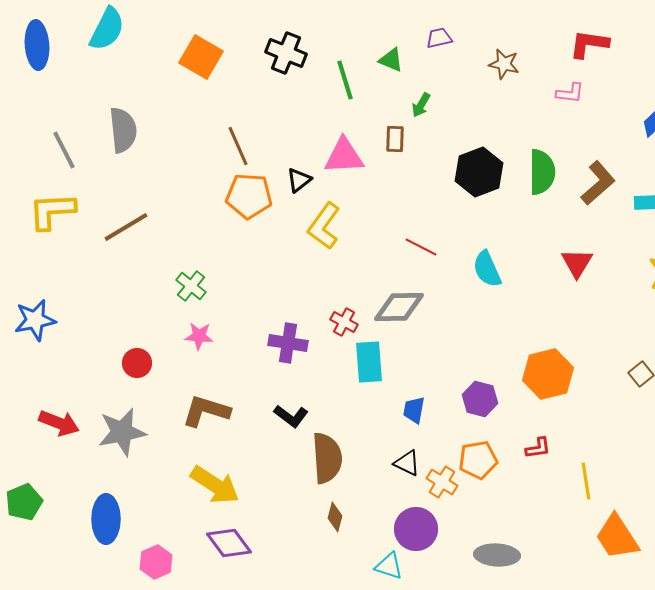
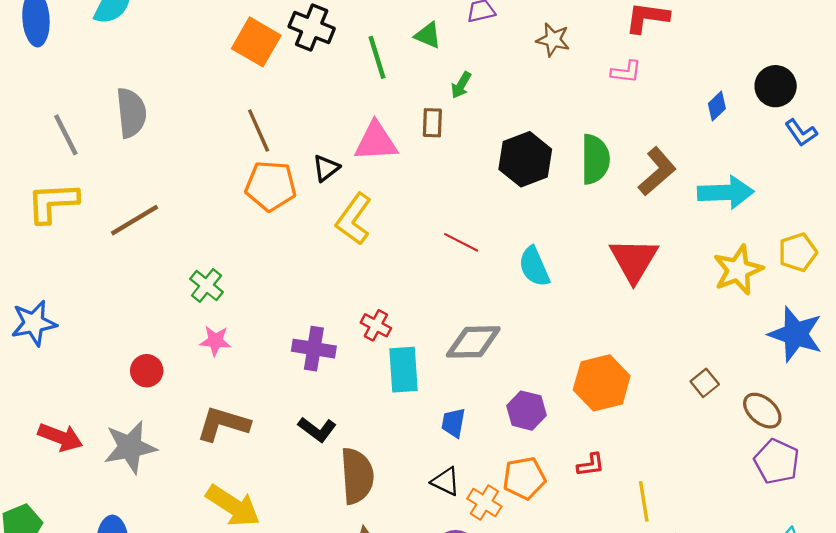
orange square: (201, 57) -> (256, 42), moved
red triangle: (577, 263) -> (634, 260), size x1.4
gray diamond: (399, 307) -> (473, 342), moved

